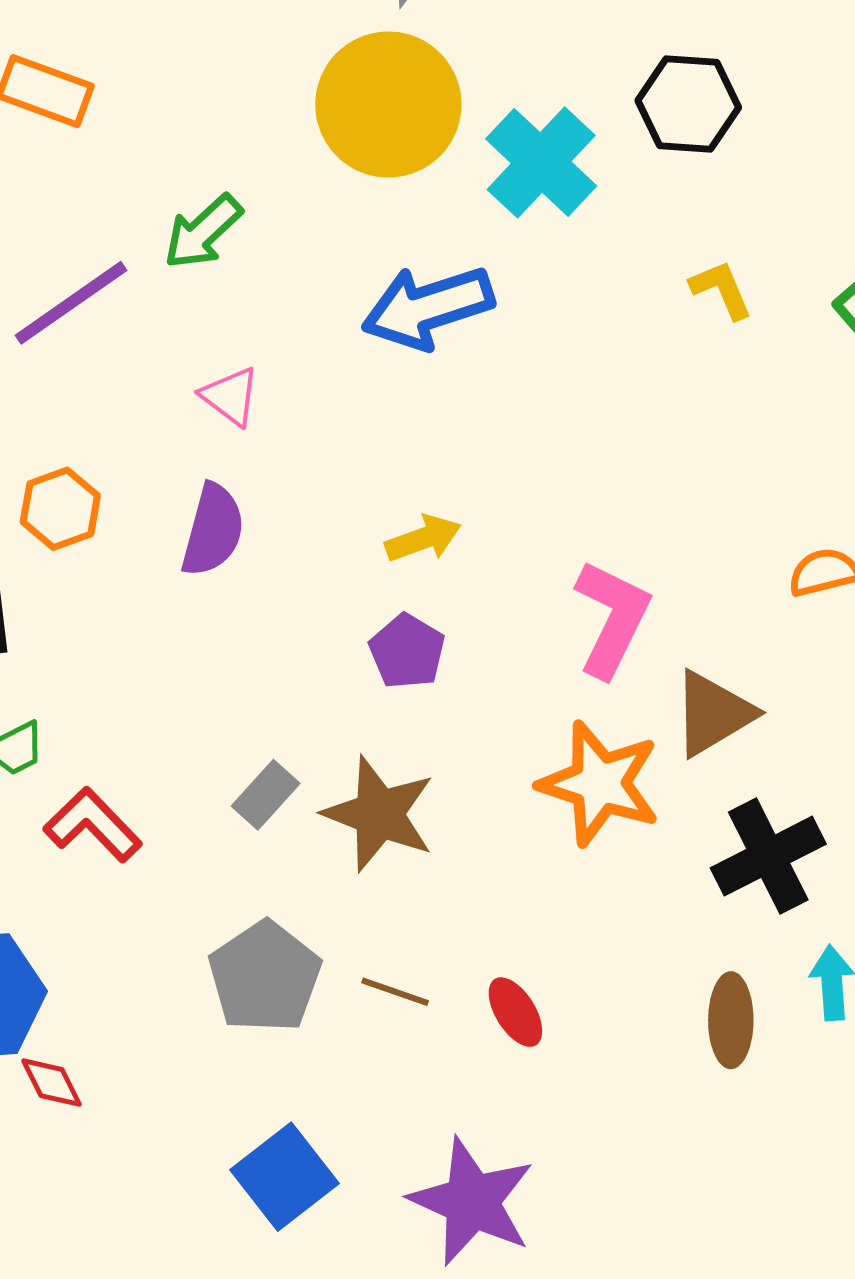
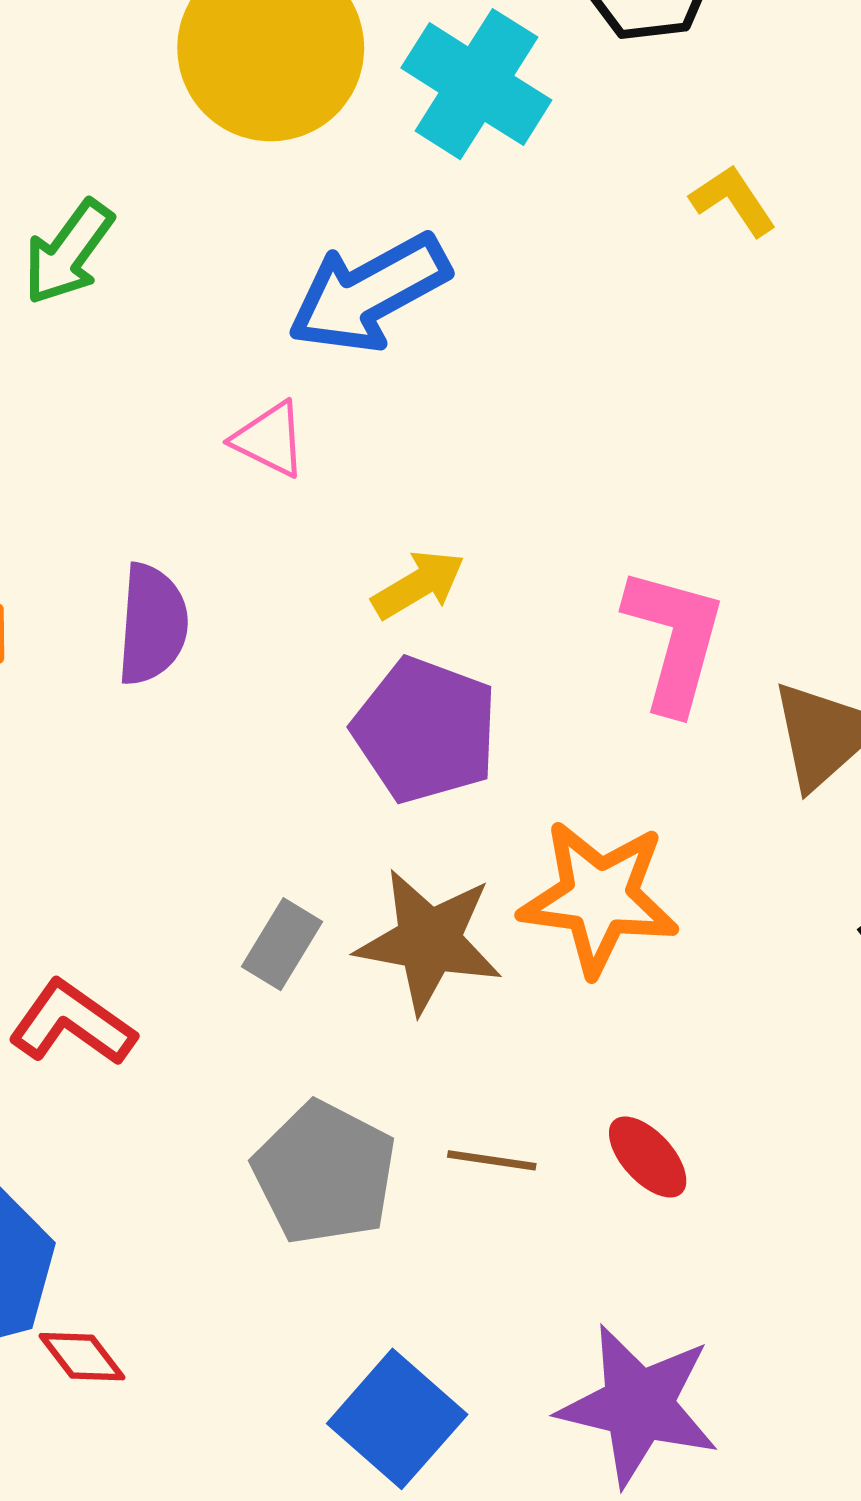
pink triangle: (230, 396) -> (270, 439), moved
purple pentagon: (407, 651) -> (425, 730), size x1.5
orange star: (600, 783) -> (599, 898), moved

